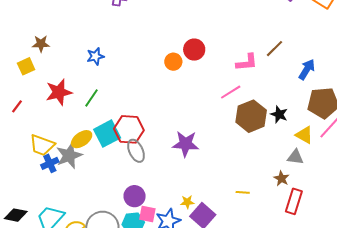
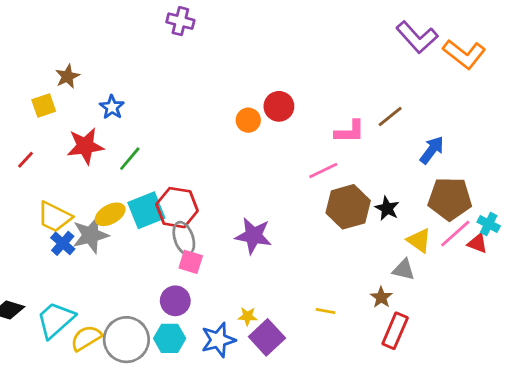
brown star: (41, 44) -> (67, 76), turned -30
blue star: (95, 56) -> (112, 107), moved, turned -30
blue cross: (50, 163) -> (63, 243), turned -30
pink square: (147, 214) -> (191, 262), moved

